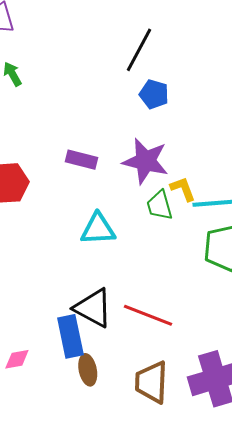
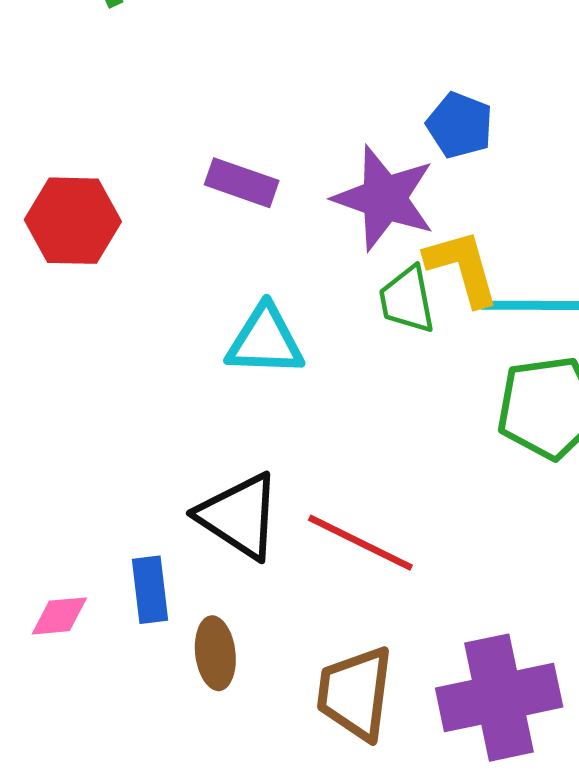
blue pentagon: (154, 94) -> (460, 125), moved
yellow L-shape: (183, 189) -> (462, 268), size x1.4
blue rectangle: (70, 336) -> (150, 590), moved, size x0.7

